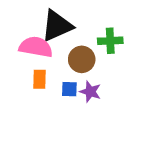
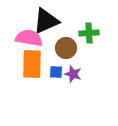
orange rectangle: (39, 79) -> (32, 64), size x1.8

